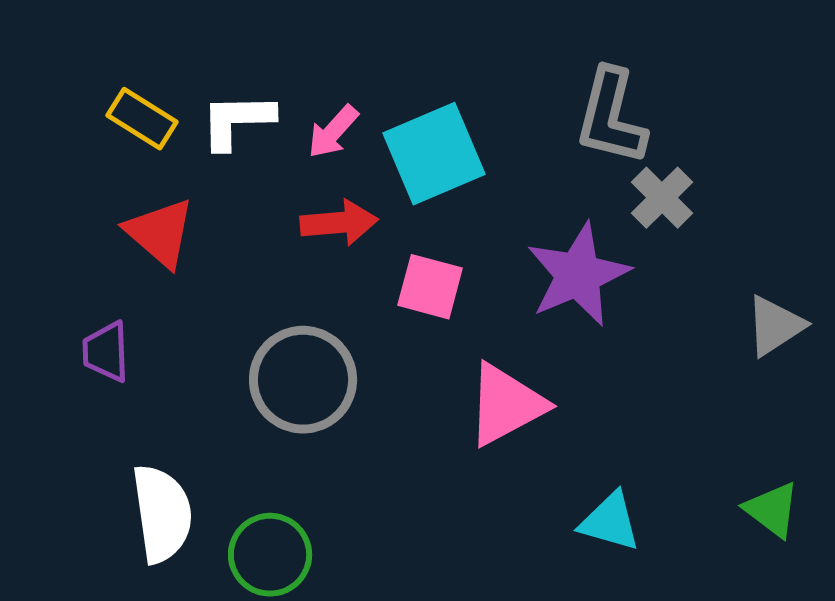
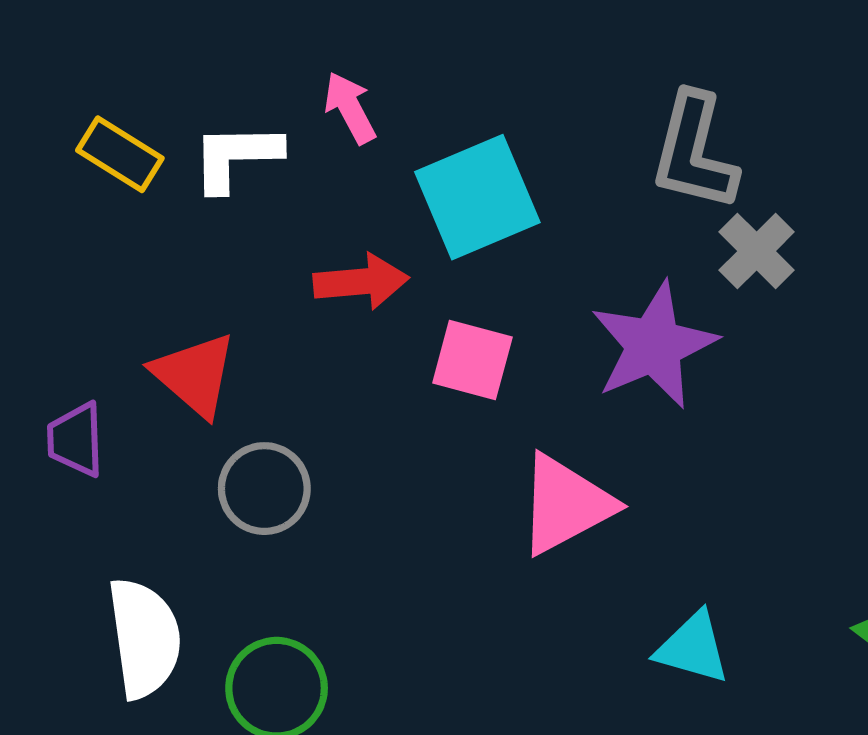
pink arrow: (333, 132) -> (350, 108), moved, turned 110
red triangle: (160, 233) -> (195, 375), moved
gray circle: (303, 380) -> (264, 489), moved, size x0.7

